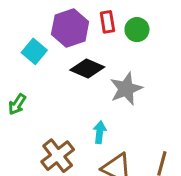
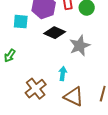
cyan square: (34, 51) -> (21, 22), turned -35

